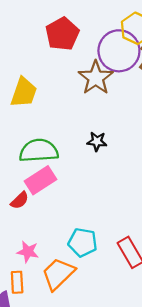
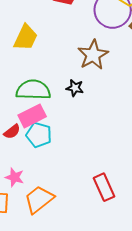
brown star: (96, 78) -> (93, 55), moved
black star: (97, 141) -> (75, 88), moved
cyan pentagon: (83, 242) -> (39, 135), moved

